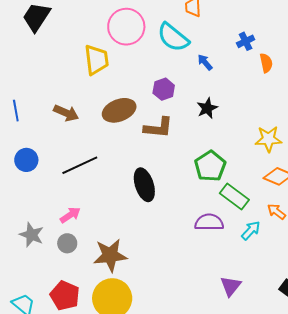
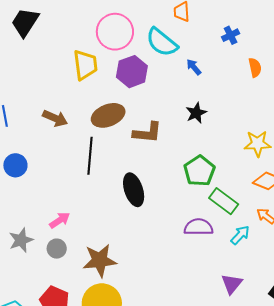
blue cross: (246, 41) -> (231, 35), moved
purple hexagon: (164, 89) -> (132, 72), moved, size x1.4
black line: (80, 165) -> (90, 156), moved, turned -60
gray star: (32, 235) -> (21, 240), turned 30
purple triangle: (231, 286) -> (232, 284), moved

